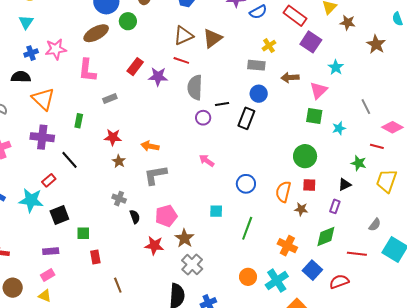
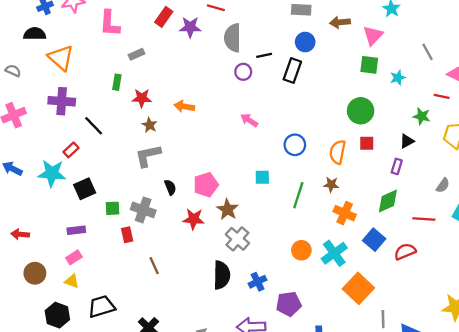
green rectangle: (79, 121) -> (117, 82), moved
gray L-shape: (155, 175) -> (148, 156), moved
gray cross: (119, 199) -> (143, 210), moved, size x1.5
brown star: (301, 209) -> (331, 185), moved

